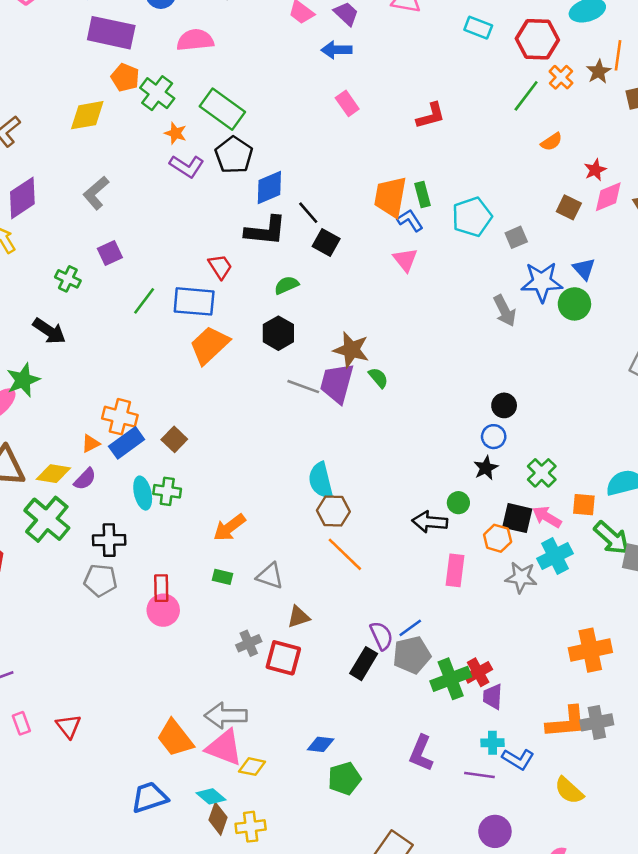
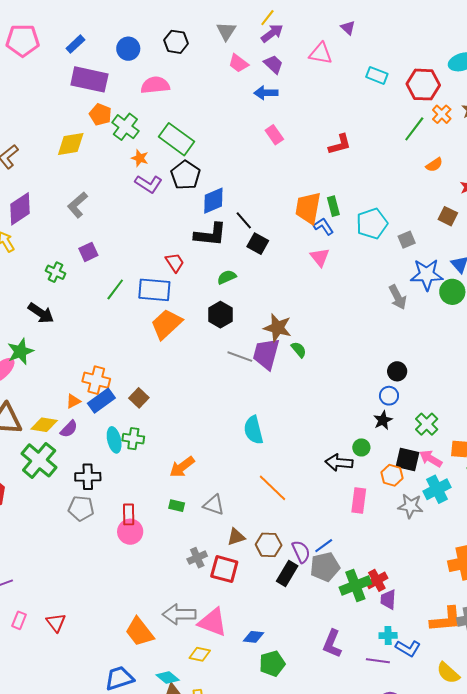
brown hexagon: (333, 511) -> (269, 545), moved
pink rectangle: (21, 723) -> (19, 620), turned 42
pink triangle: (224, 747) -> (213, 622), moved

